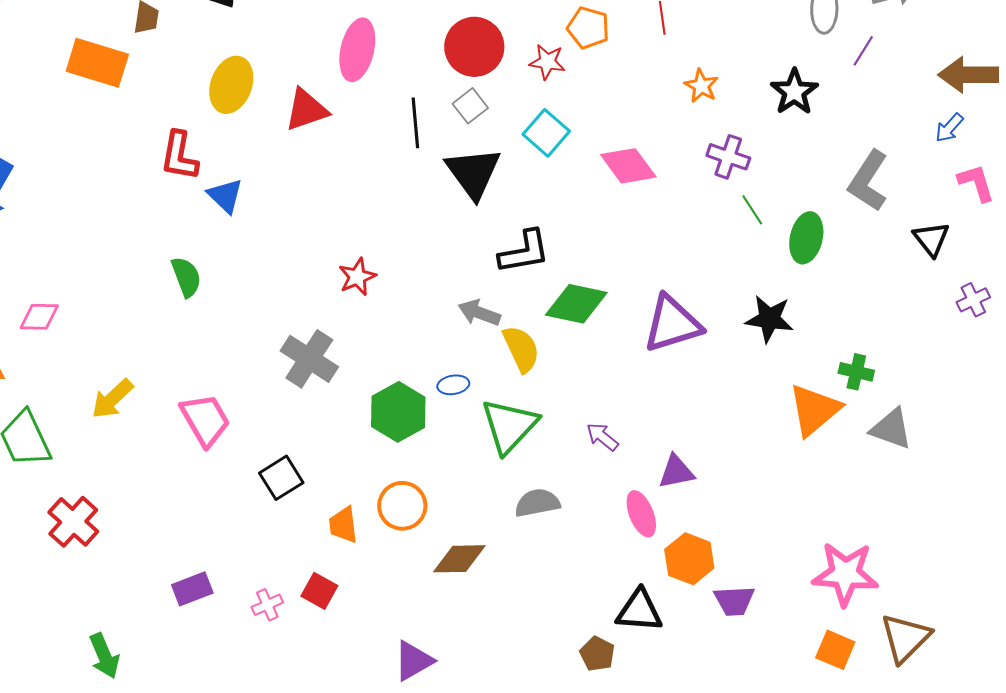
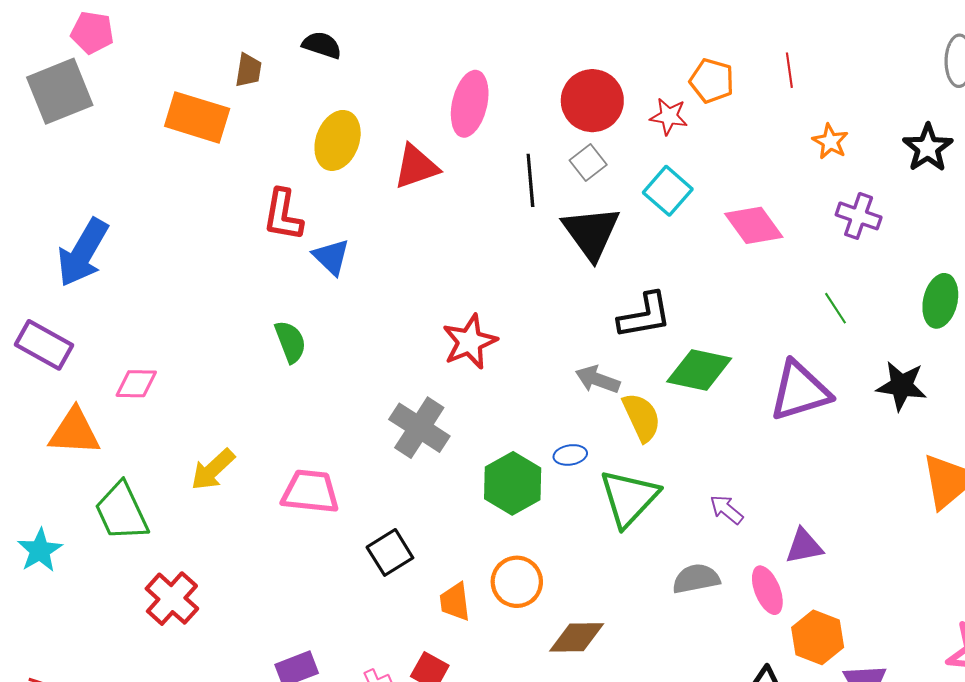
green line: (752, 210) -> (835, 308), moved
red star: (357, 277) -> (470, 342), size x1.4
pink trapezoid: (205, 420) -> (310, 492), turned -54
gray semicircle: (537, 503) -> (696, 579), moved

